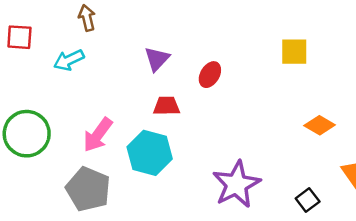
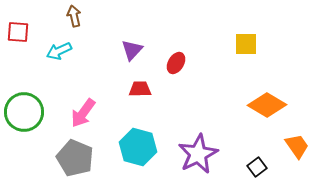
orange diamond: (320, 125) -> (267, 105), size x1.5
cyan hexagon: (150, 153) -> (138, 147), moved

